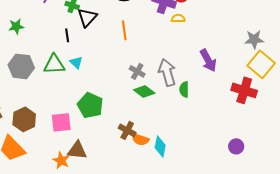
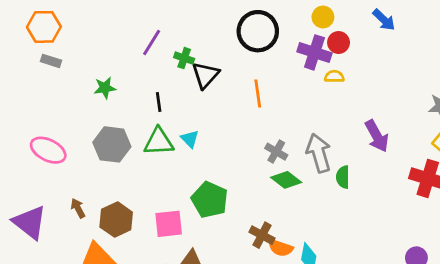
black line: (67, 35) -> (159, 102), moved

